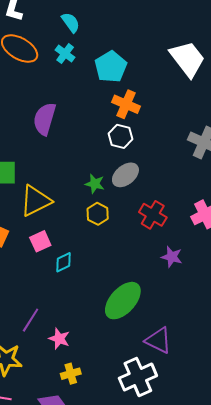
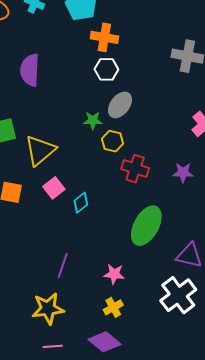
yellow hexagon: (98, 214) -> (112, 141), moved
red cross: (153, 215) -> (135, 169), moved
pink star: (59, 339) -> (114, 274), moved

